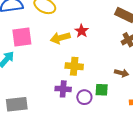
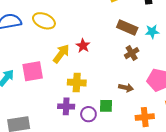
pink square: (22, 37) -> (33, 71), moved
yellow arrow: (60, 38) -> (61, 54), turned 144

